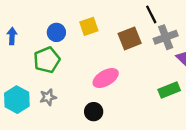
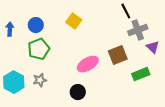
yellow square: (89, 26) -> (74, 21), turned -35
blue circle: (56, 32) -> (36, 25), moved
brown square: (130, 38) -> (118, 55), moved

